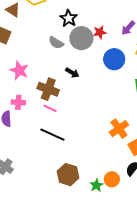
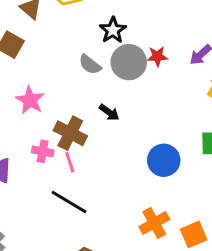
blue circle: (114, 59) -> (164, 160), moved
pink cross: (18, 102) -> (43, 151), moved
pink line: (50, 108) -> (70, 162), turned 40
orange cross: (119, 129) -> (154, 223), moved

